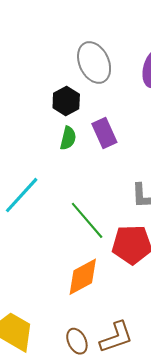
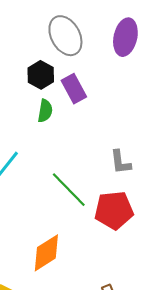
purple rectangle: (104, 133) -> (74, 89), moved
orange diamond: (83, 277) -> (46, 253), moved

